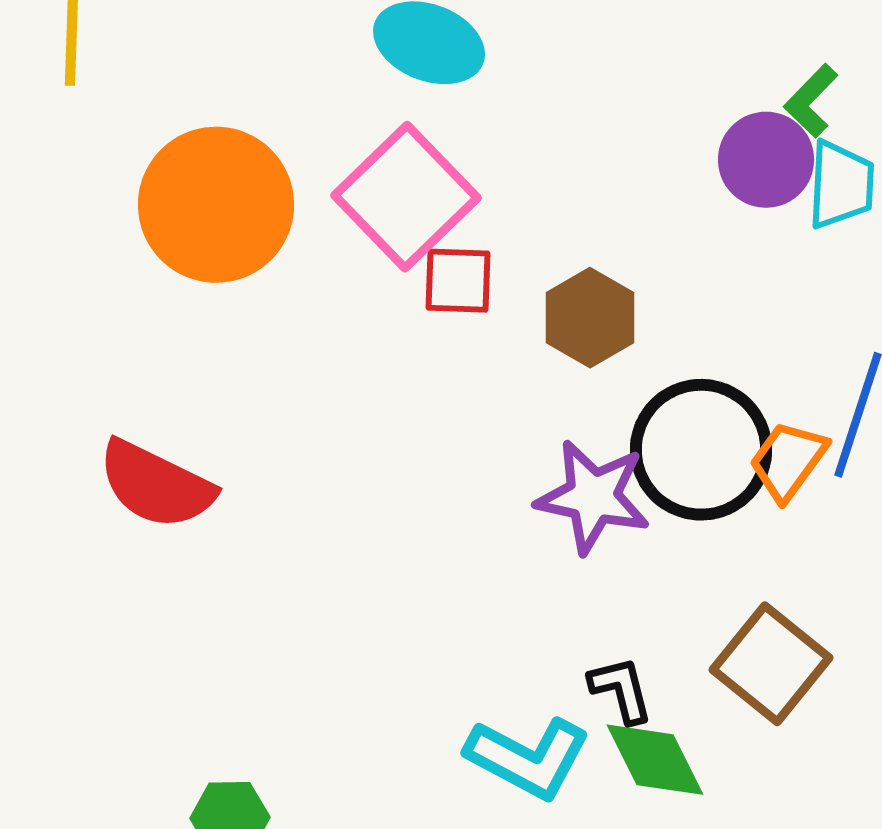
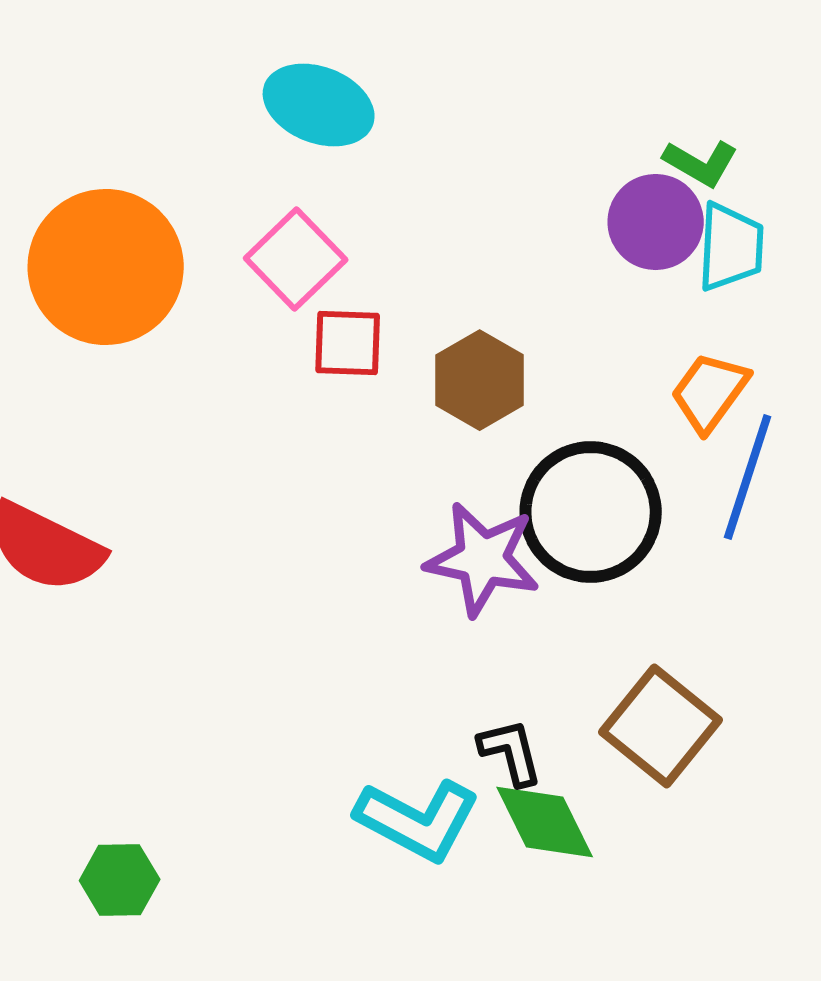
green L-shape: (811, 101) -> (701, 163), turned -104
pink square: (406, 197) -> (296, 259), size x0.7
orange trapezoid: (788, 461) -> (710, 392), moved

